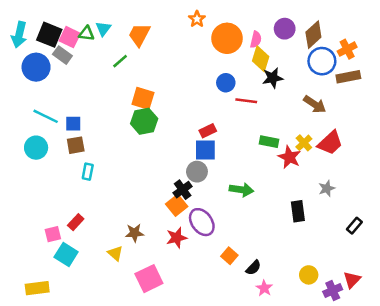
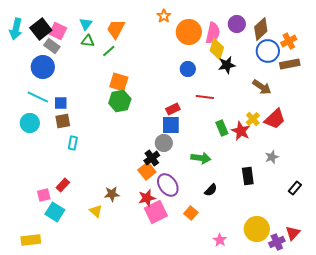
green triangle: (86, 33) -> (88, 41), moved
black square: (49, 35) -> (41, 29), turned 30
pink semicircle: (256, 39) -> (213, 33), size x1.5
green line: (120, 61) -> (109, 51), moved
blue circle: (36, 67) -> (43, 67), moved
red line: (246, 101) -> (205, 97), moved
green rectangle: (269, 142) -> (222, 128), moved, turned 56
black semicircle: (253, 268) -> (211, 190), moved
yellow circle: (309, 275) -> (257, 229), size x1.6
pink square: (149, 279) -> (156, 212), moved

